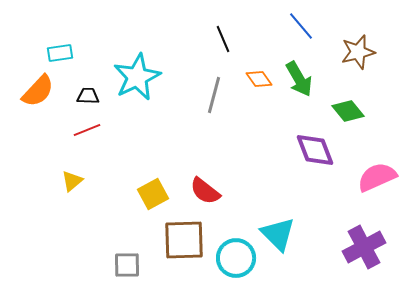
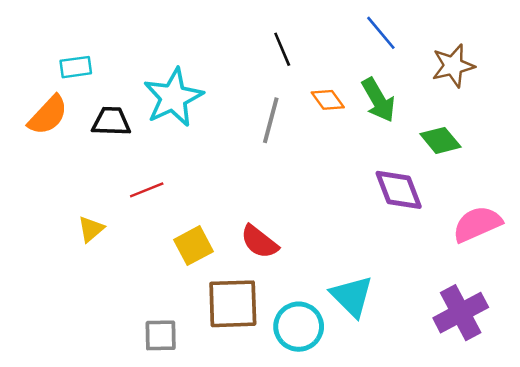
black trapezoid: (88, 96) -> (111, 121), size x1.4
red line: (87, 130) -> (147, 190), moved

